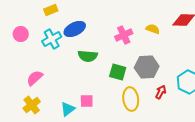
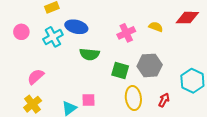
blue ellipse: (75, 29) -> (76, 27), turned 40
red arrow: (161, 92) -> (164, 100), moved

